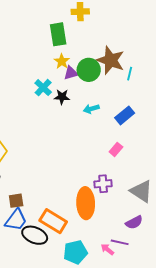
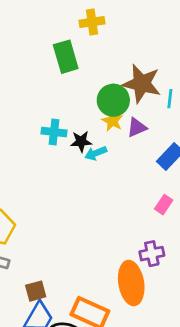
yellow star: (62, 61) -> (112, 121), moved
purple triangle: (71, 73) -> (137, 127), moved
cyan cross: (43, 88) -> (54, 132), turned -30
cyan arrow: (91, 109) -> (96, 153), moved

